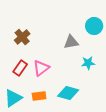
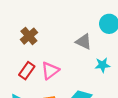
gray triangle: (71, 42) -> (84, 42), turned 35

